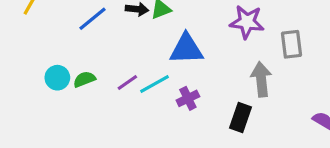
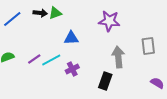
gray rectangle: (291, 44) -> (148, 46), moved
blue triangle: (186, 49) -> (71, 38), size x0.7

